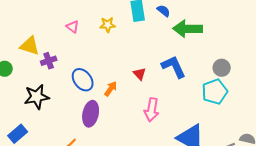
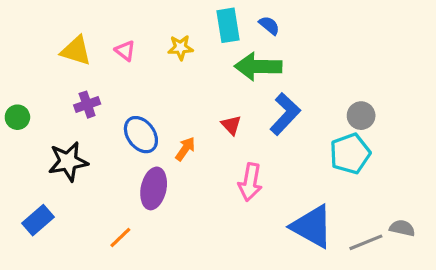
green arrow: (188, 29) -> (258, 67), moved
yellow triangle: (30, 46) -> (76, 51), moved
blue L-shape: (174, 67) -> (285, 114), turned 68

